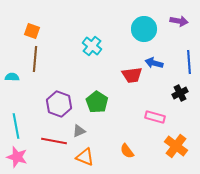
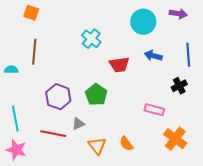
orange square: (32, 31) -> (31, 13), moved
red trapezoid: (132, 75) -> (119, 65), moved
orange triangle: (85, 157) -> (97, 146), moved, turned 30

